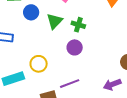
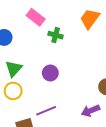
green triangle: (55, 21) -> (14, 69), moved
green cross: (78, 25) -> (56, 35), moved

